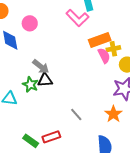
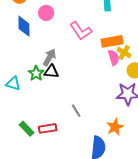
pink L-shape: (77, 18) -> (81, 31), moved
yellow cross: (113, 49) -> (124, 52), turned 32
gray arrow: (41, 67) -> (49, 57), turned -108
orange star: (113, 114) -> (115, 127), moved

